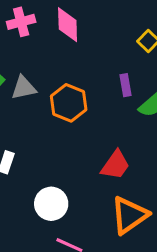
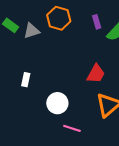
orange hexagon: (69, 103) -> (59, 18), moved

